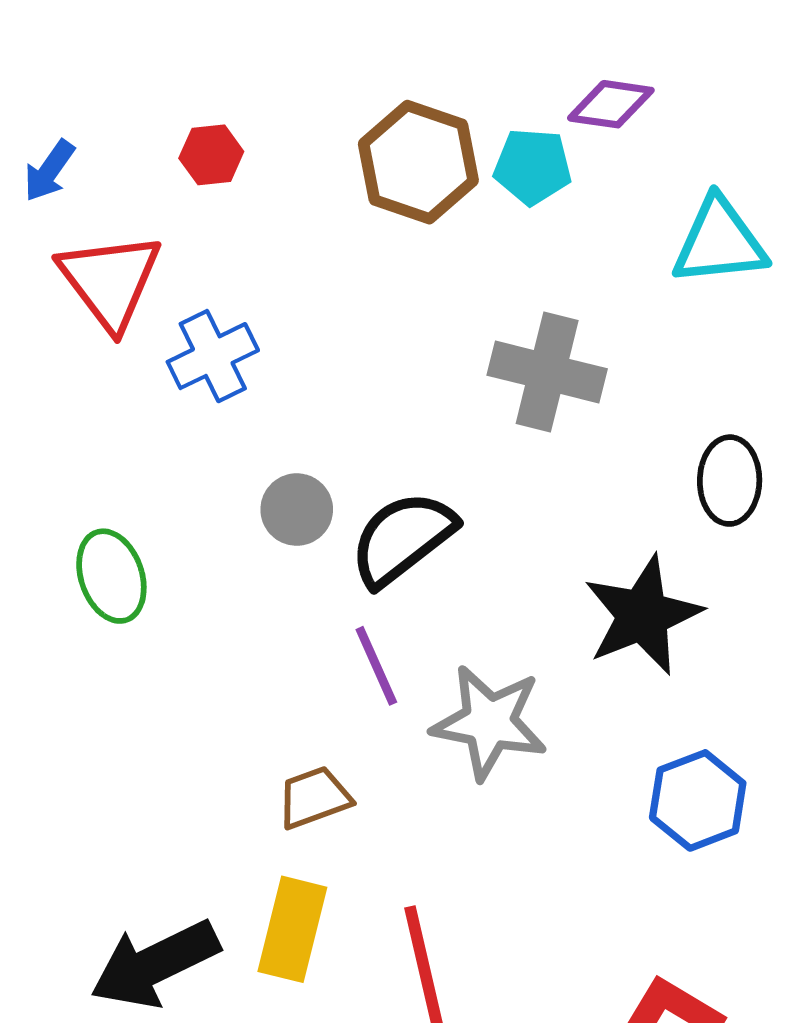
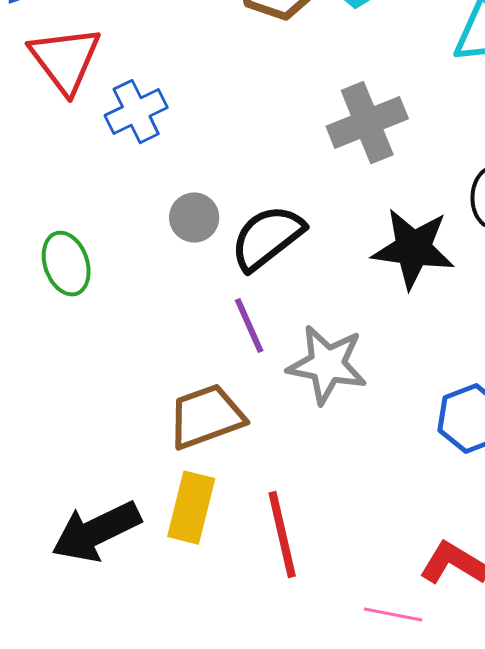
gray cross: (547, 372) -> (367, 123), turned -36
black star: (643, 615) -> (413, 249), moved, turned 30
brown trapezoid: (314, 798) -> (206, 417), size x1.5

